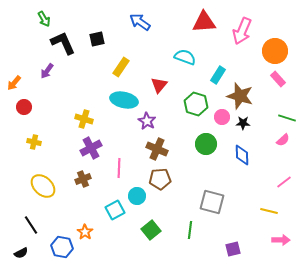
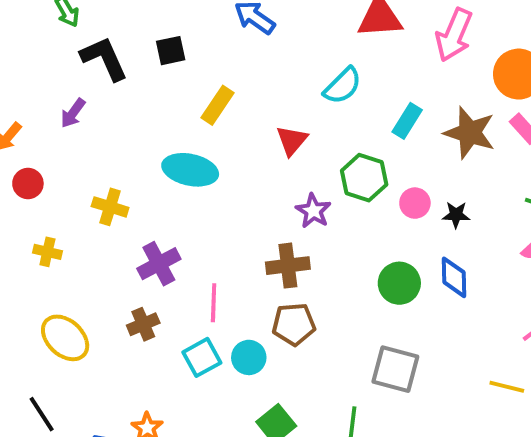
cyan semicircle: (185, 57) -> (343, 86), turned 115
brown star: (240, 96) -> (470, 133), moved
cyan ellipse: (124, 100) -> (190, 170), moved
yellow cross: (84, 119) -> (110, 207), moved
purple star: (147, 121) -> (313, 211), moved
green circle: (206, 144) -> (399, 283), moved
brown cross: (157, 149) -> (288, 266), turned -30
cyan square: (115, 210) -> (202, 357), moved

